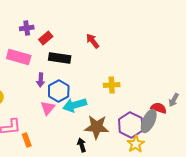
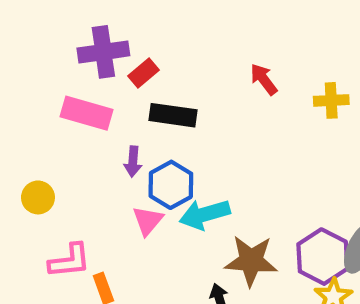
purple cross: (27, 28) -> (103, 52), size x1.6
red arrow: (93, 41) -> (264, 79), moved
yellow cross: (112, 85) -> (331, 100), moved

